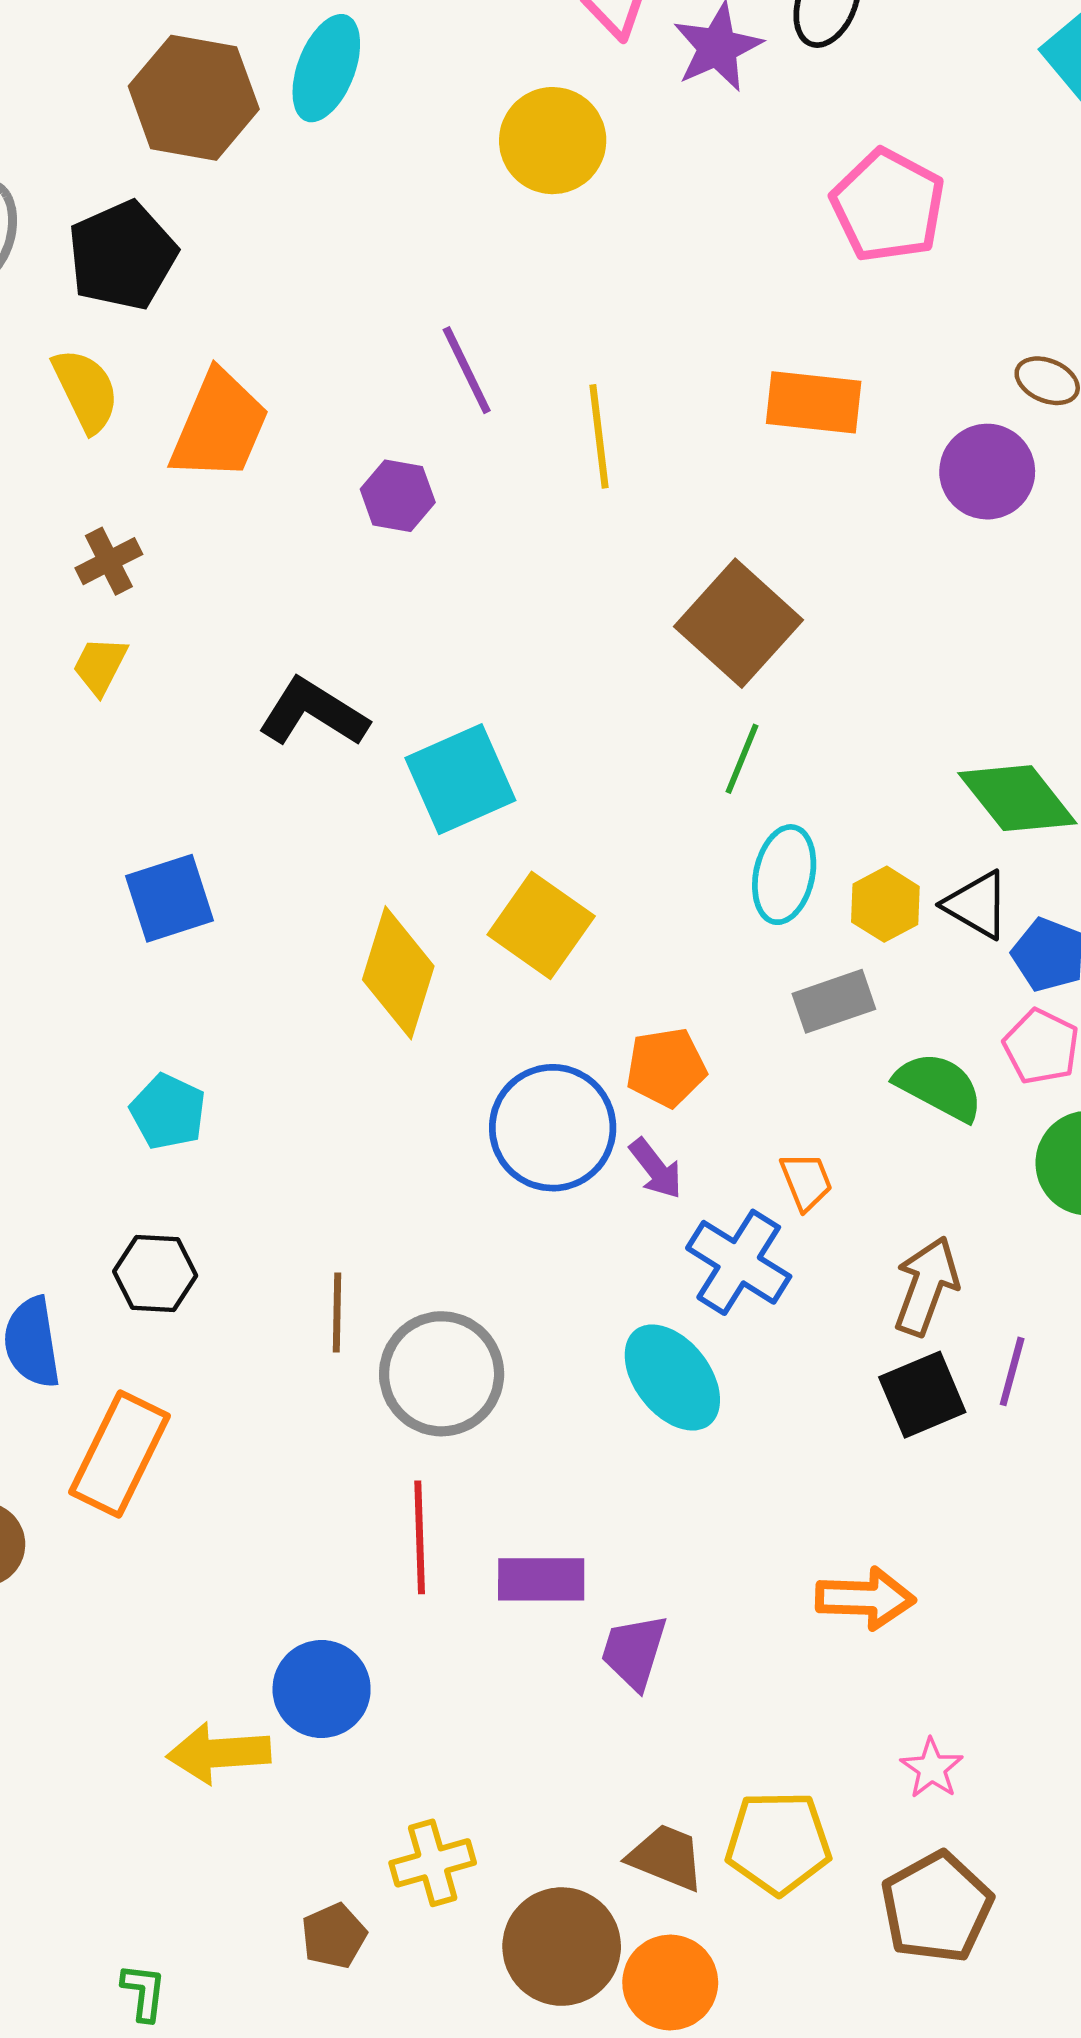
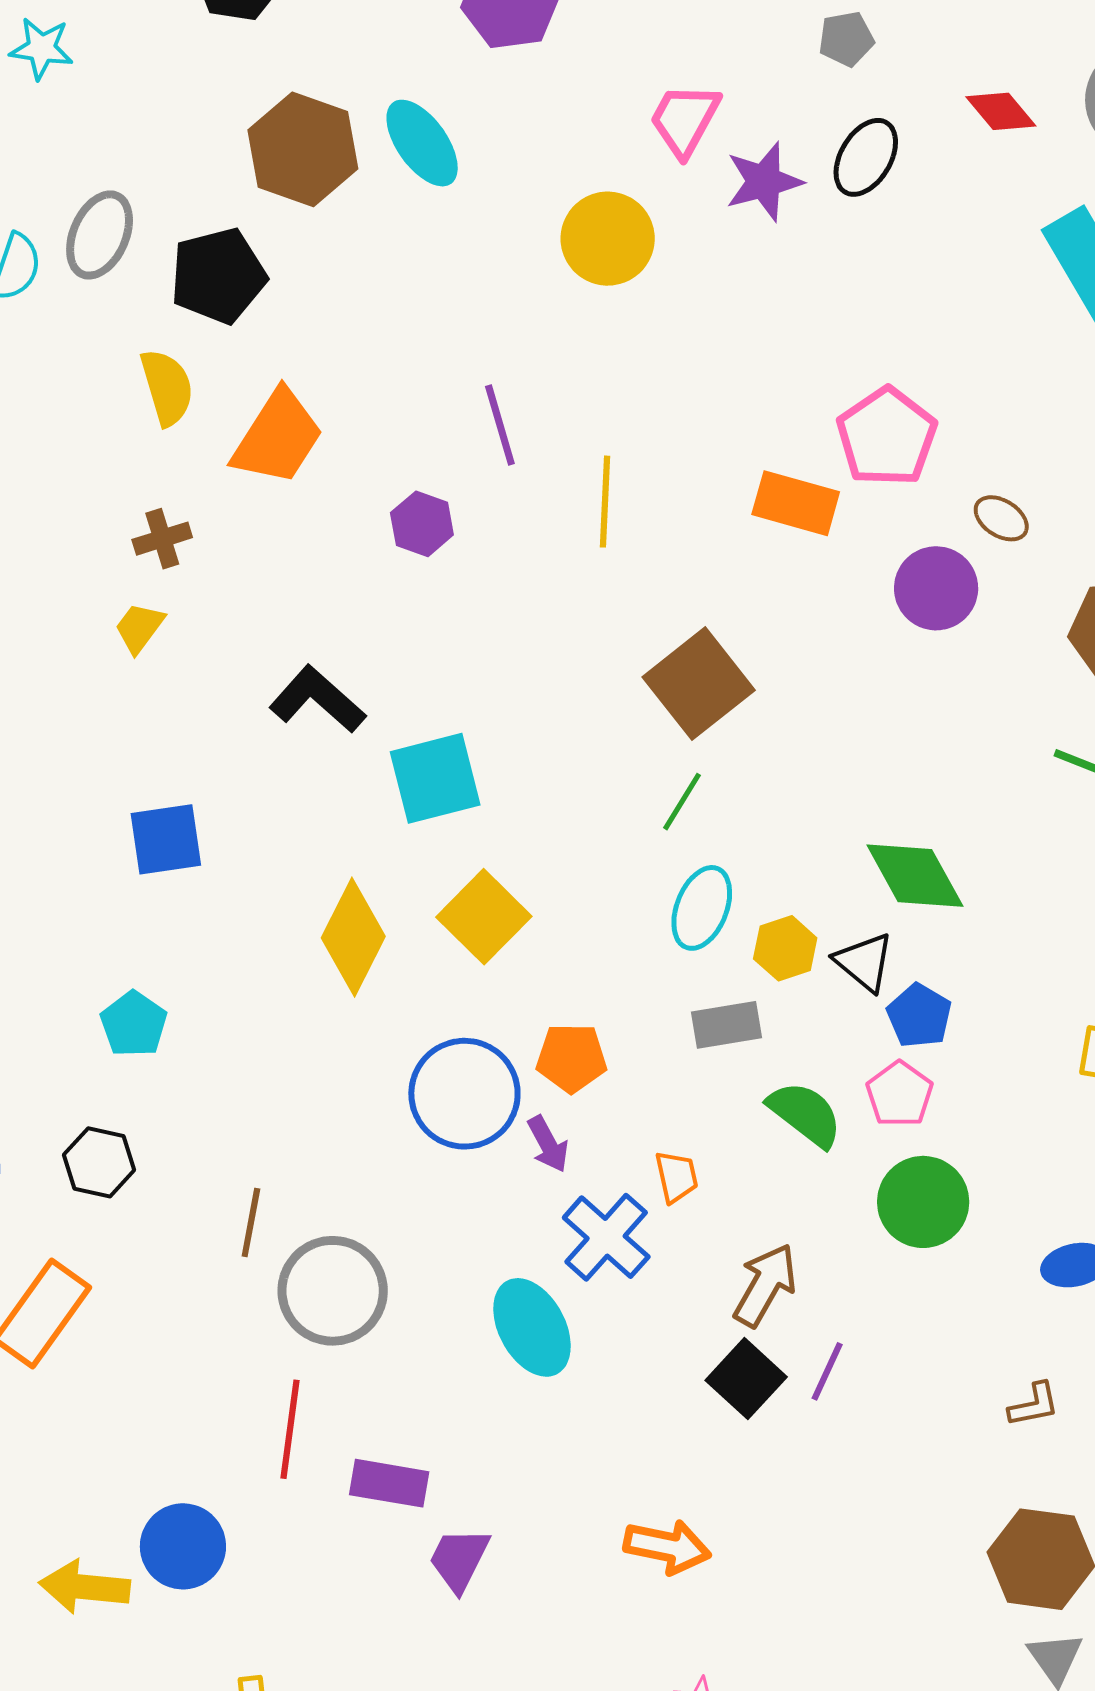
cyan ellipse: (326, 68) -> (422, 143), turned -66
pink pentagon: (888, 206) -> (887, 437), moved
black square: (922, 1395) -> (746, 1379), turned -34

